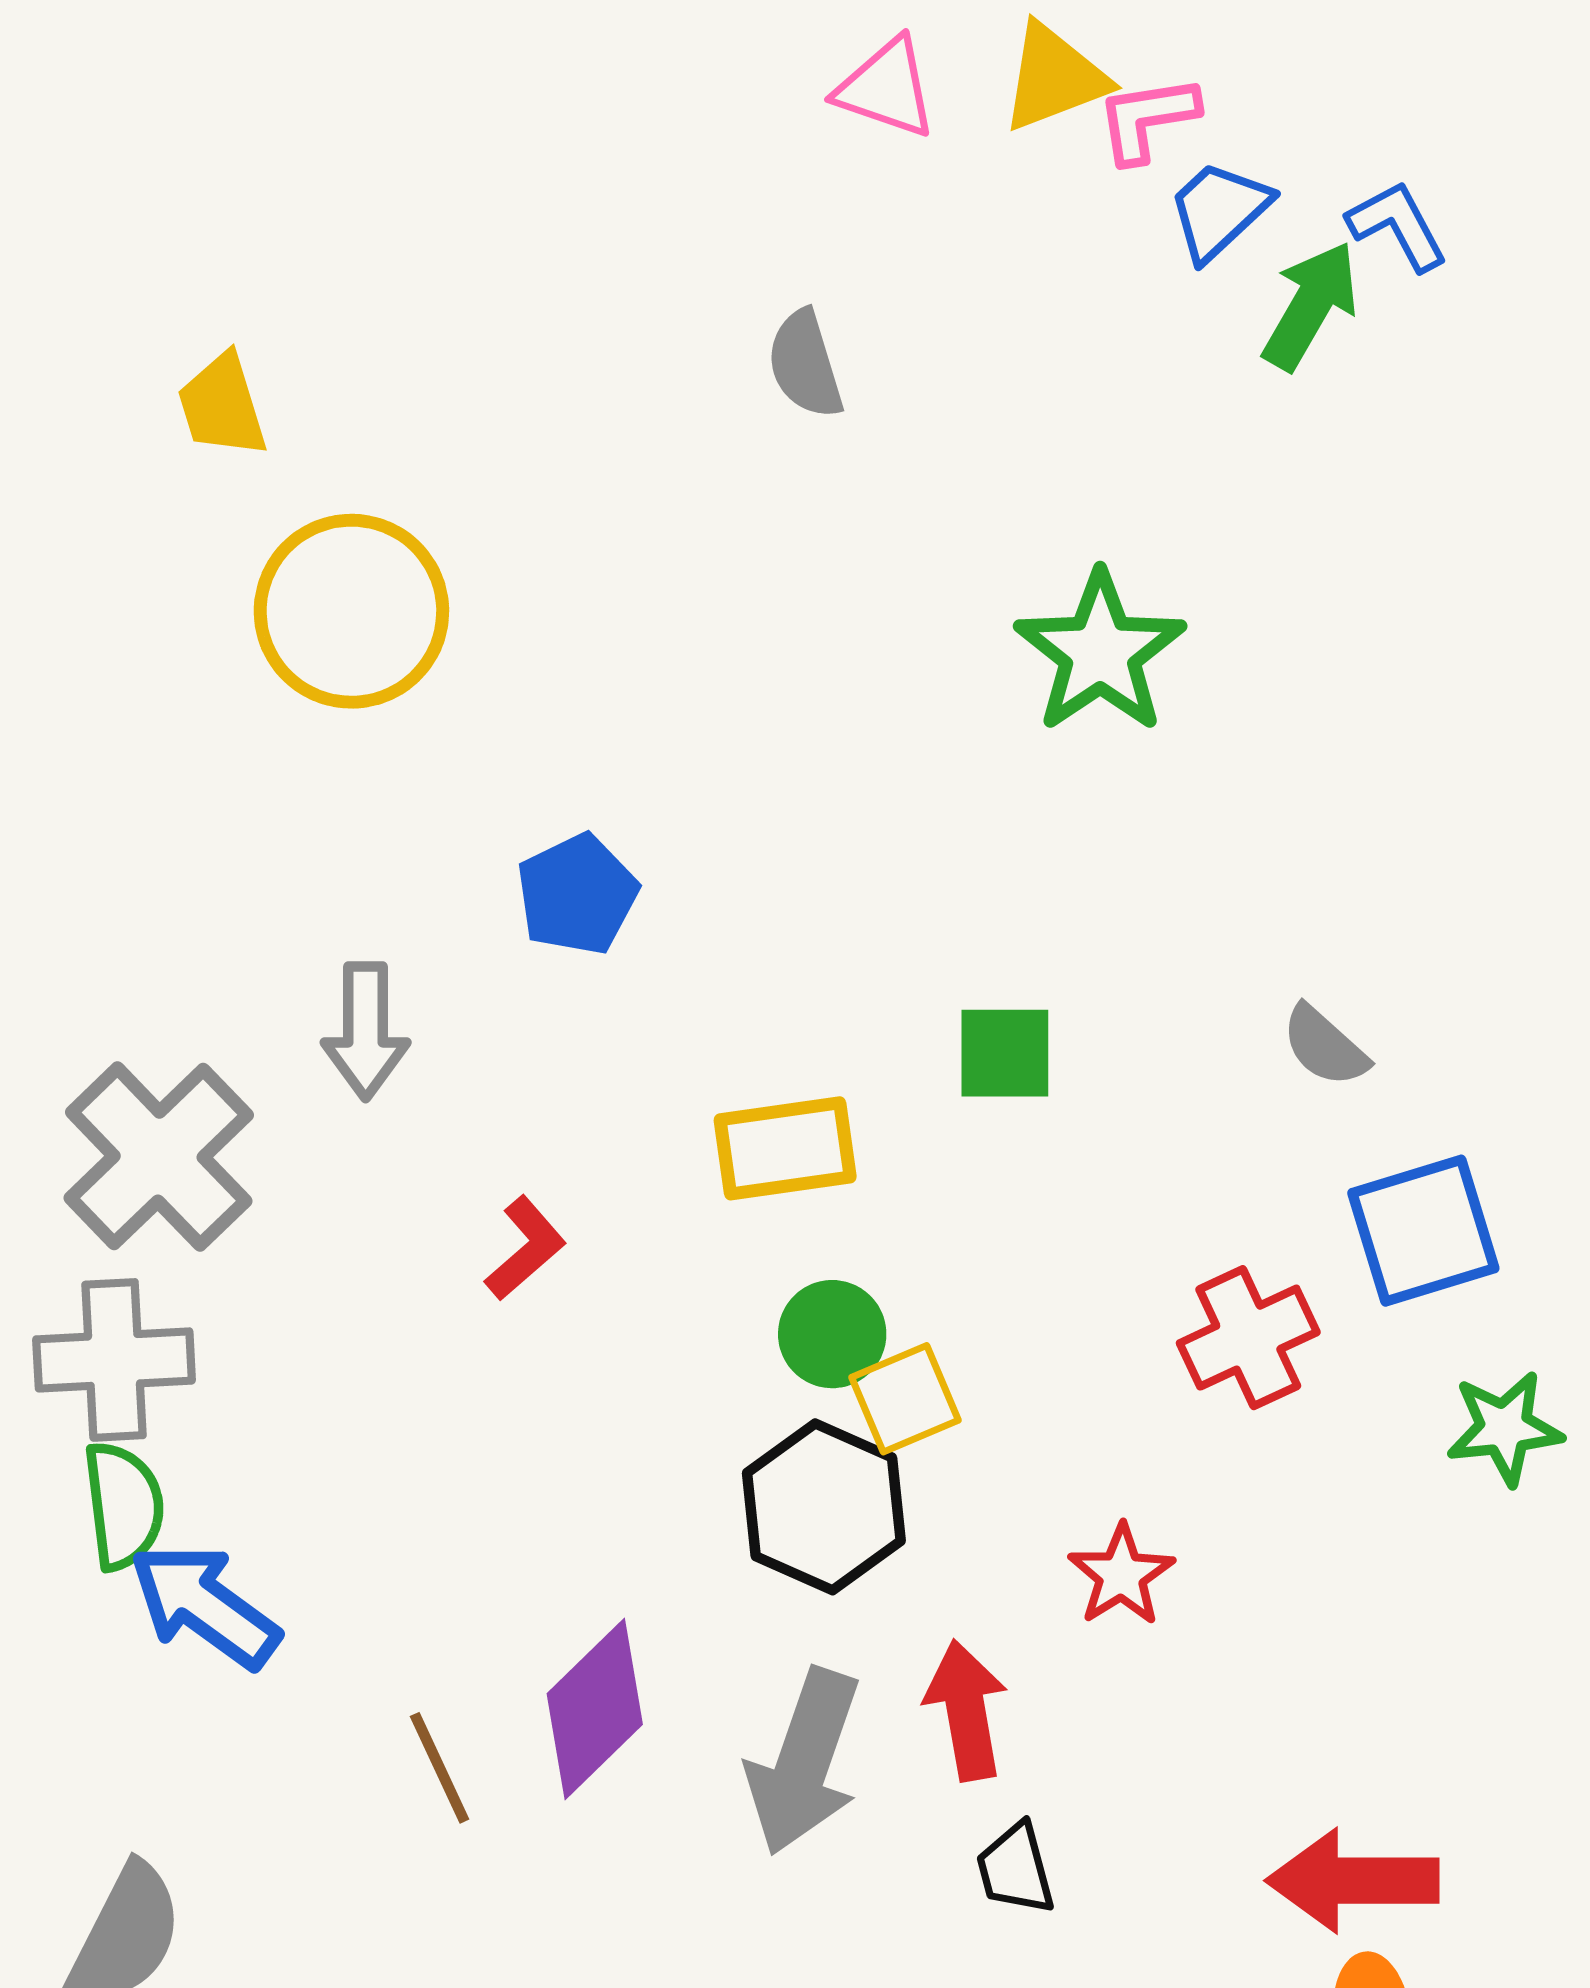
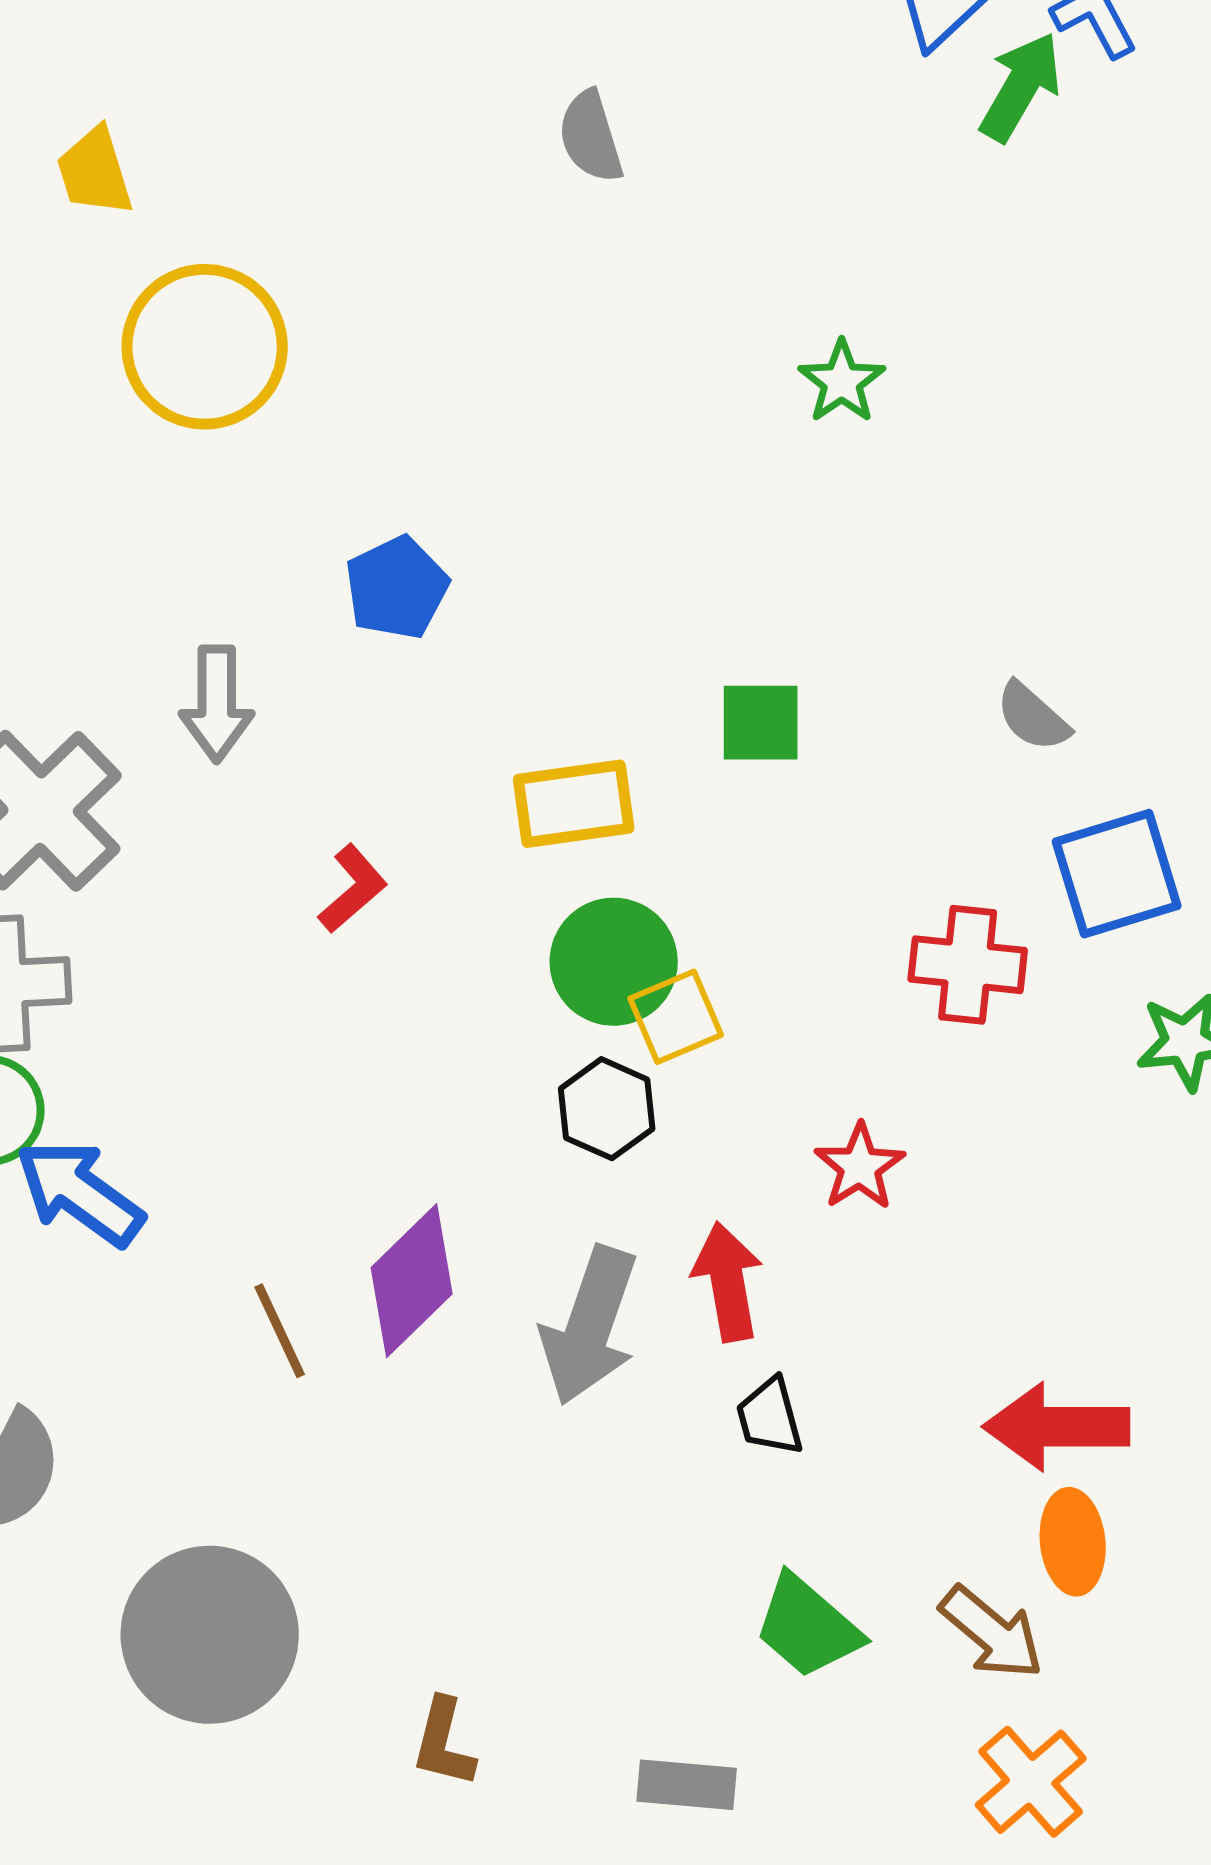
green star: (1100, 652) -> (842, 382), size x0.6
green circle: (832, 1334) -> (614, 962), size x1.4
red cross: (1248, 1338) -> (968, 965), turned 31
black hexagon: (824, 1507) -> (607, 1109), size x0.7

